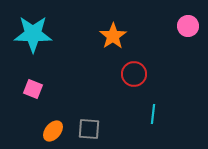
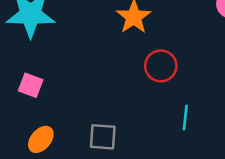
orange ellipse: (53, 131) -> (41, 139), moved

